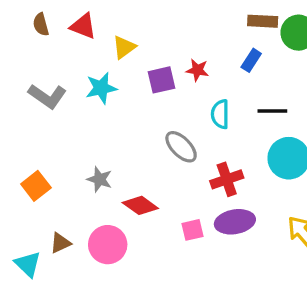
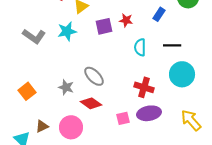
gray ellipse: (181, 147) -> (94, 76), moved
red cross: (227, 179) -> (144, 87), turned 36

